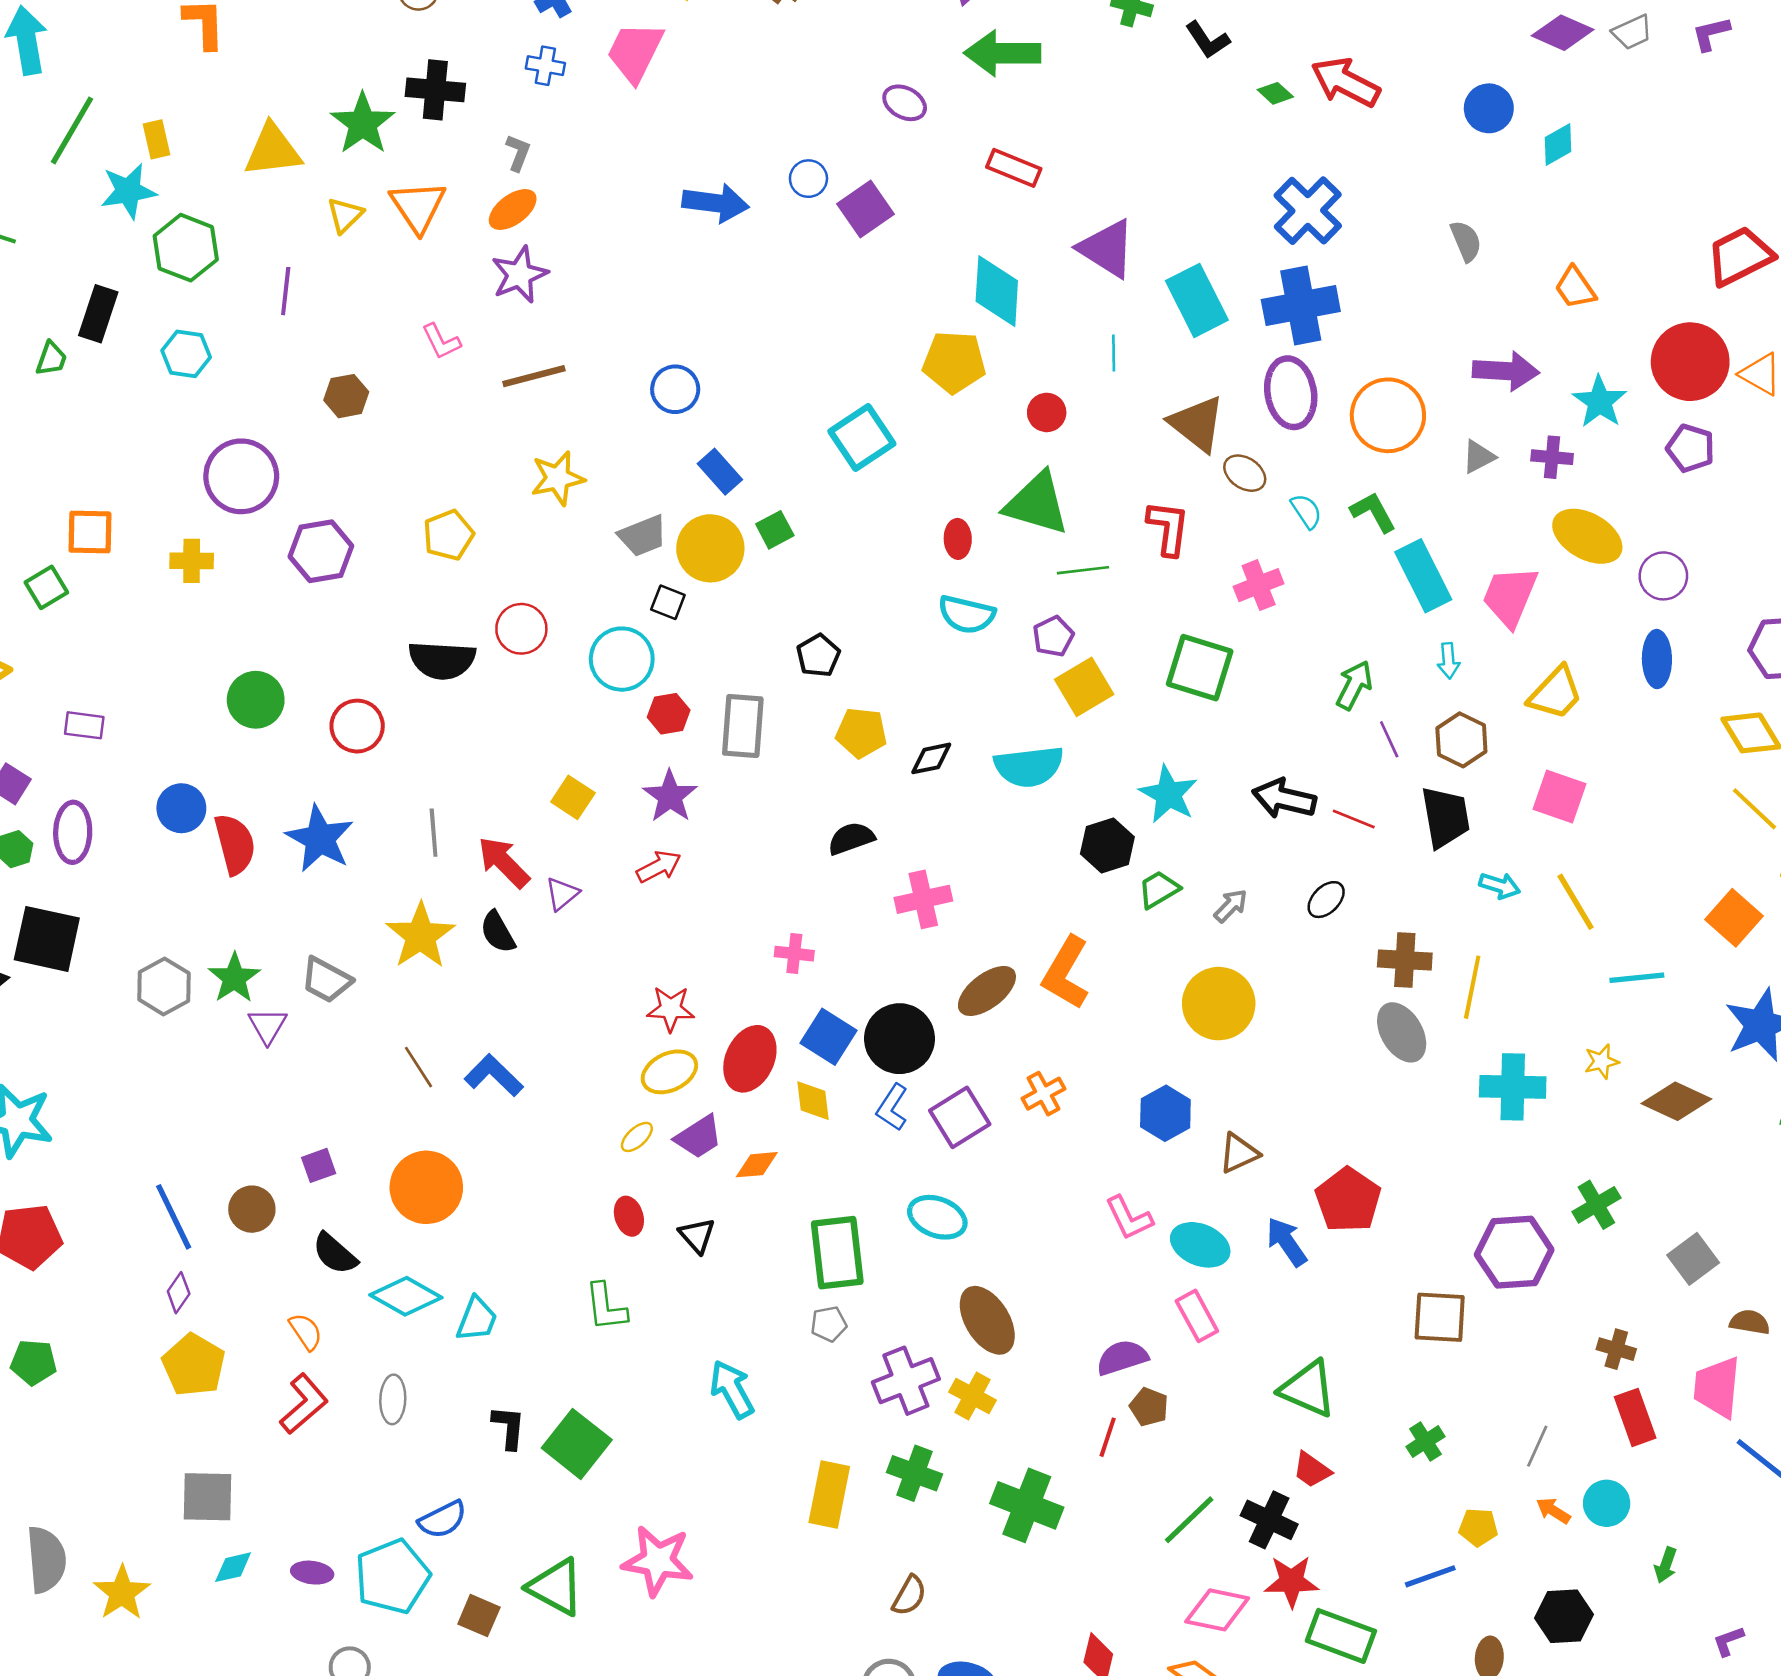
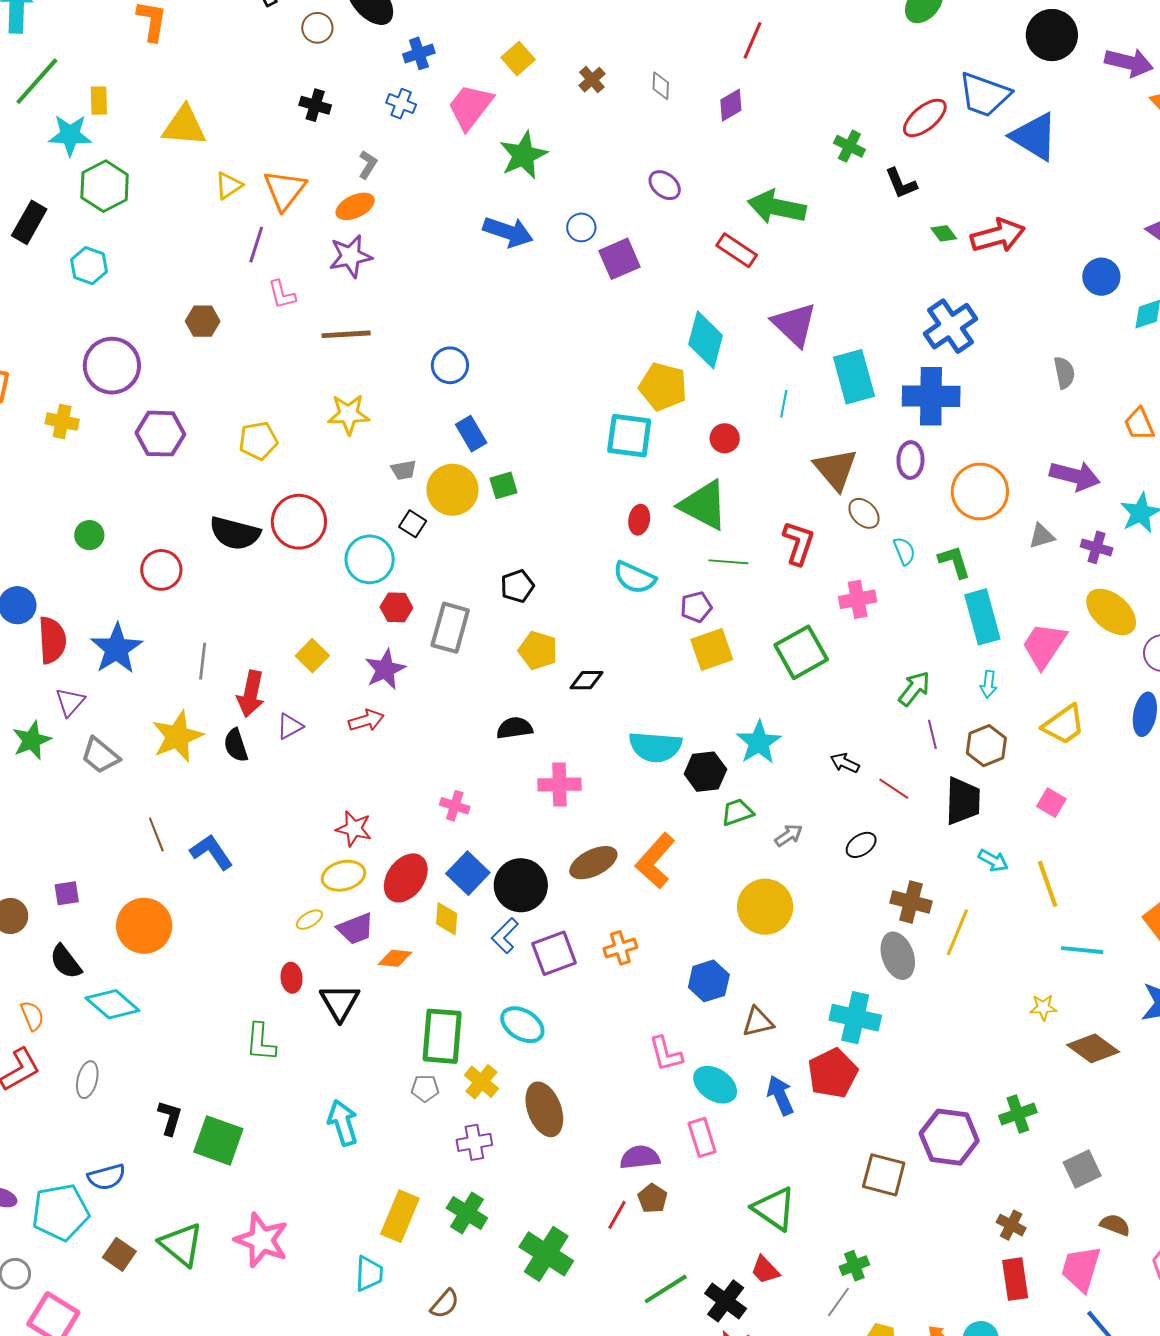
green arrow: (1002, 53) -> (777, 207), moved
red arrow: (1345, 82) -> (998, 236), turned 126
black cross: (435, 90) -> (315, 105), size x0.7
green star: (363, 123) -> (523, 155), moved
purple line: (286, 291) -> (256, 245), moved
purple ellipse: (1291, 393) -> (910, 460), size x0.7
cyan square: (862, 438) -> (629, 436), moved, turned 30
gray trapezoid: (643, 536) -> (404, 470), size x0.7
red circle: (521, 629) -> (299, 522), size x1.4
green square: (1200, 668) -> (801, 652), turned 32
green circle: (256, 700) -> (89, 535), size x0.7
cyan semicircle: (1029, 767) -> (655, 747), moved
pink square: (1560, 797) -> (1051, 803), size x0.7
black arrow: (1284, 799) -> (845, 763), size x0.6
red arrow: (504, 862) -> (251, 694), turned -135
purple triangle: (268, 1026) -> (70, 702), moved
cyan cross: (1513, 1087) -> (855, 1018), moved
black triangle: (697, 1235) -> (340, 1002), size x1.4
cyan trapezoid: (477, 1319) -> (369, 1274), moved, turned -30
purple cross: (906, 1381) -> (474, 1142), size x0.7
yellow cross: (972, 1396) -> (481, 1082), moved
green square: (577, 1444) -> (218, 1140), turned -30
gray line: (1537, 1446) -> (838, 1302), moved

